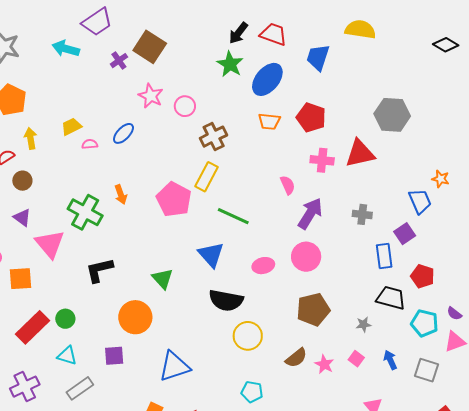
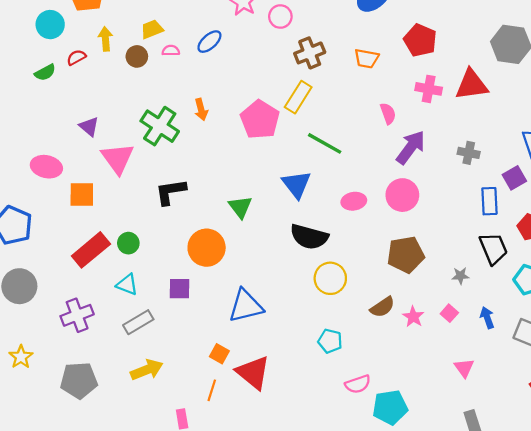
orange trapezoid: (269, 121) -> (367, 58), moved
brown circle: (22, 181) -> (137, 56), moved
black trapezoid: (391, 298) -> (493, 248), turned 48

